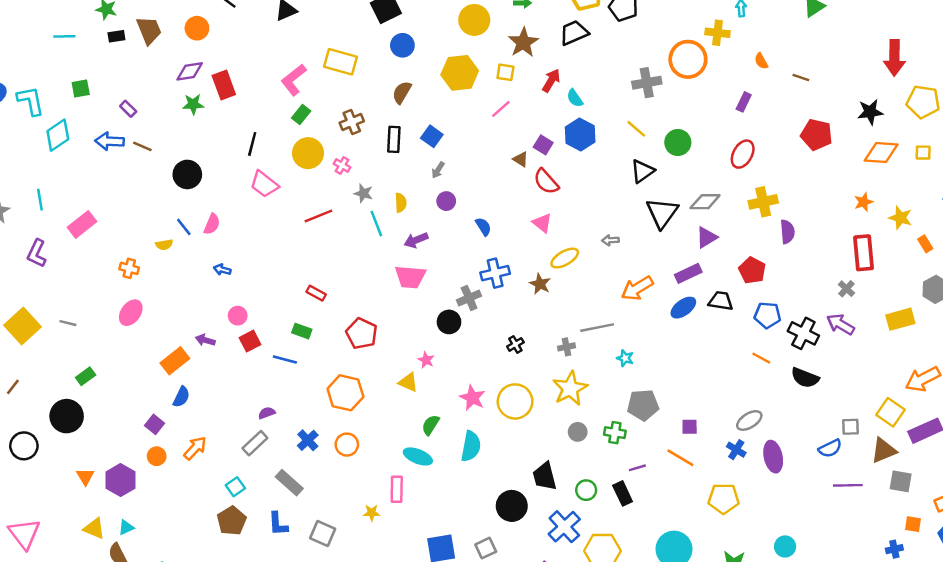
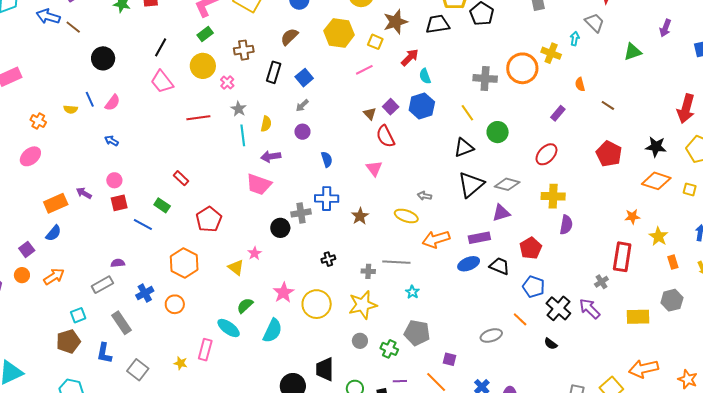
yellow ellipse: (565, 258) -> (406, 216), moved, turned 35
black semicircle: (805, 378) -> (551, 344), size x0.6
gray ellipse: (749, 420) -> (491, 336), moved

